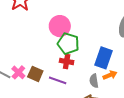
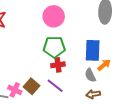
pink circle: (60, 26) -> (54, 16), moved
brown square: (35, 74) -> (32, 86), turned 35
purple line: (58, 80) -> (55, 86), turned 36

